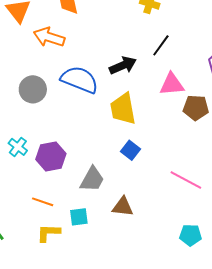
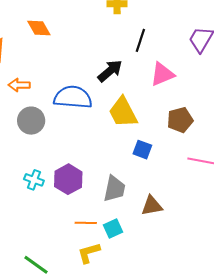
orange arrow: (49, 37) -> (19, 85), moved, size x0.7
brown pentagon: (196, 108) -> (180, 120), moved
orange line: (43, 202) -> (86, 223), moved

